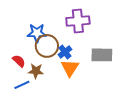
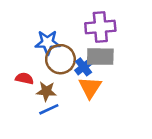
gray rectangle: (102, 55) -> (100, 57), moved
red semicircle: (19, 61) -> (24, 78), turned -32
blue line: (22, 85) -> (49, 109), moved

